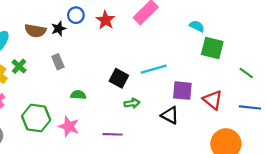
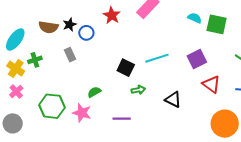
blue circle: (76, 15) -> (86, 33), moved
green square: (212, 48) -> (217, 24), moved
green cross: (19, 66) -> (35, 60), turned 32
purple square: (182, 91) -> (197, 59), moved, turned -30
green semicircle: (78, 95) -> (94, 92), moved, turned -32

